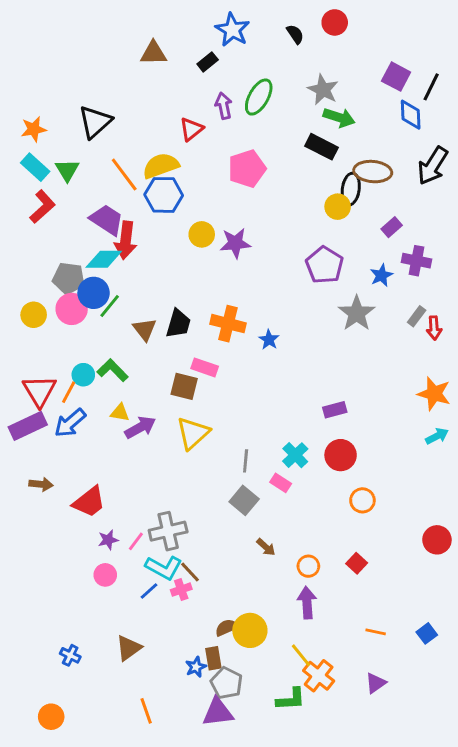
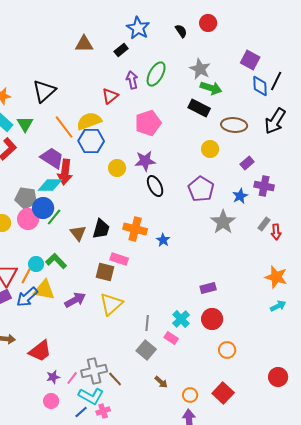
black line: (431, 87) -> (276, 81), moved
black ellipse: (351, 189) -> (155, 186), moved, turned -35
purple star: (235, 243) -> (145, 161), moved
yellow triangle: (120, 413) -> (44, 290), moved, size x1.6
red square: (357, 563) -> (223, 393), size x1.5
brown line: (190, 572) -> (115, 379), moved

